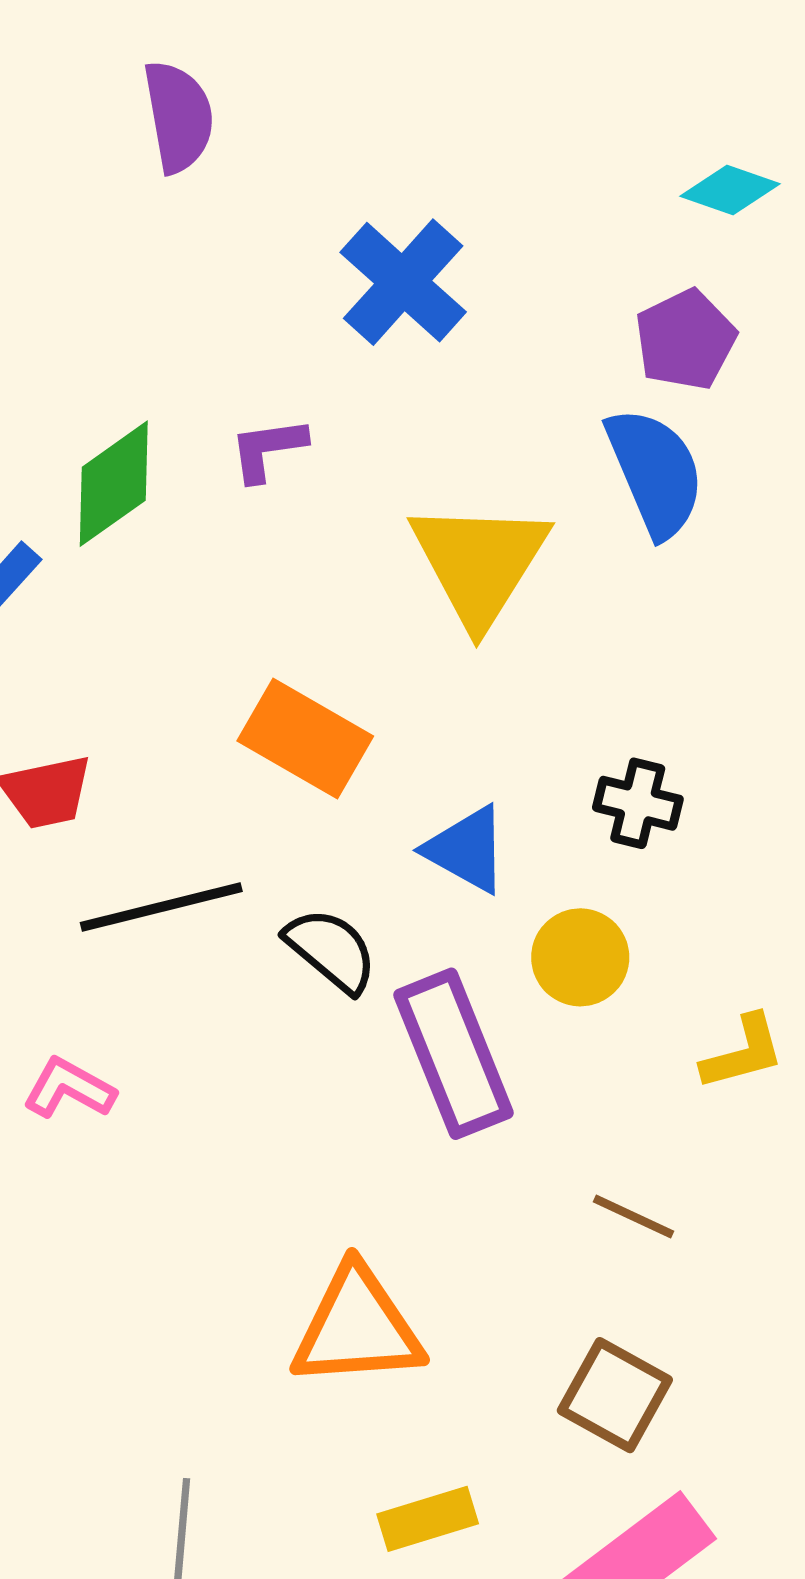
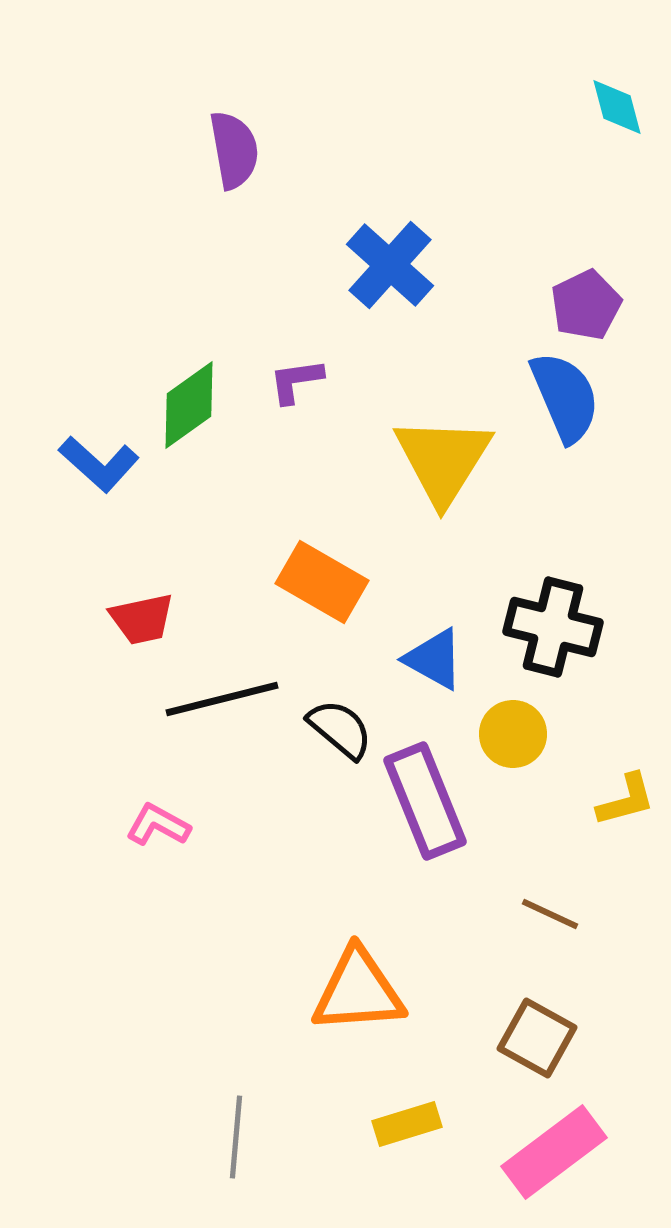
cyan diamond: (730, 190) -> (617, 107), moved, turned 56
black cross: (638, 803) -> (553, 627), size x1.6

